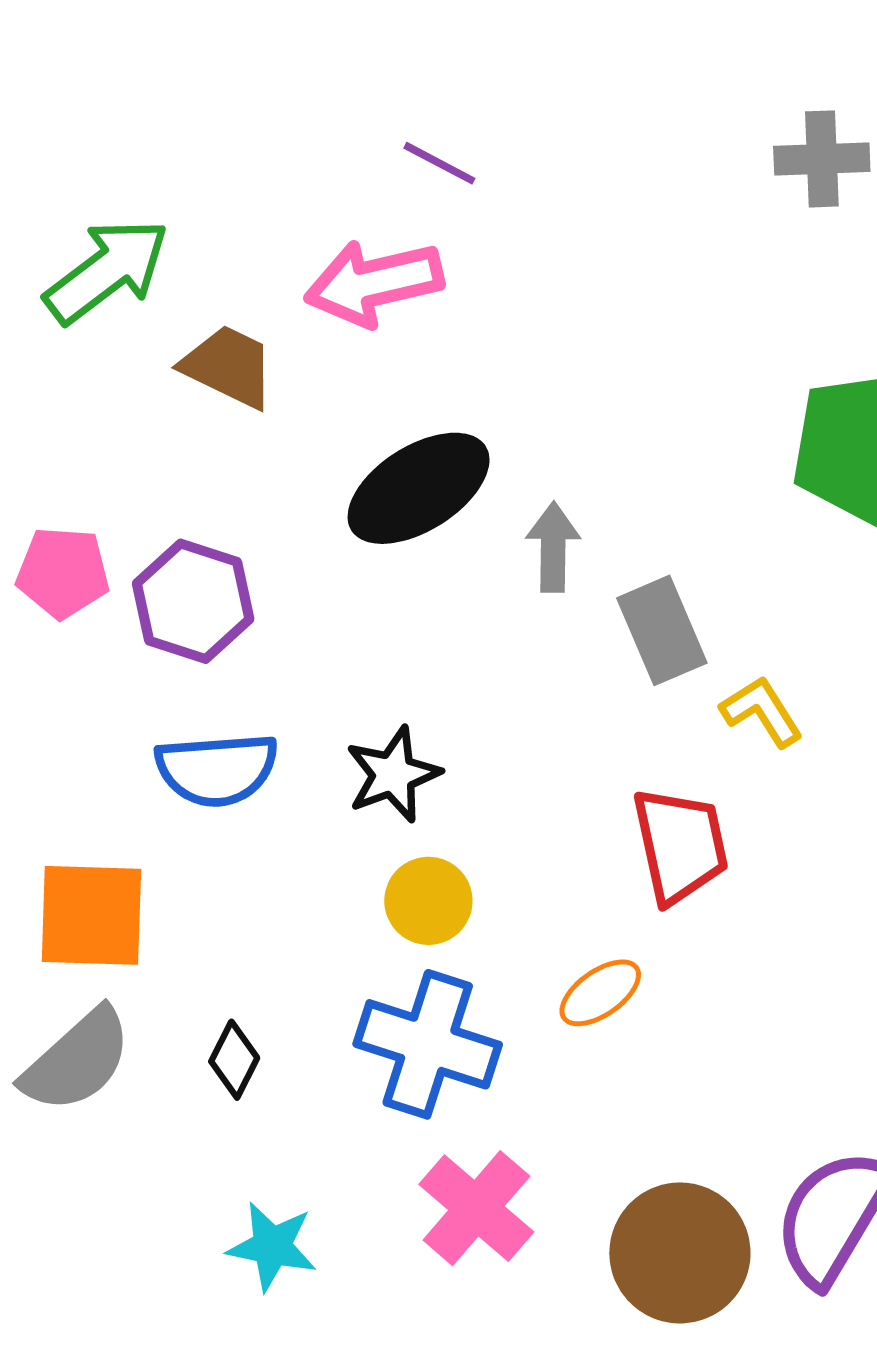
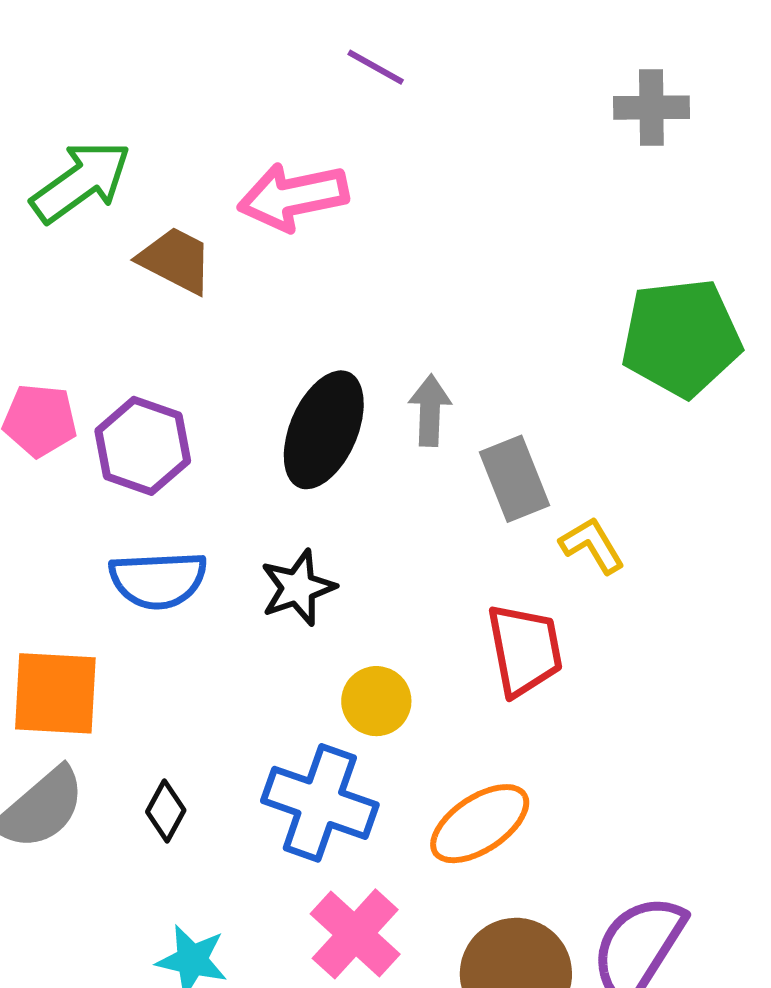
purple line: (439, 163) -> (376, 67), moved
black ellipse: (419, 488) -> (324, 430), moved, turned -36
yellow circle: (428, 901) -> (376, 701), moved
orange ellipse: (600, 993) -> (480, 824), moved, size x1.5

